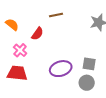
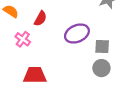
purple ellipse: (61, 69) -> (77, 34), moved
red trapezoid: (17, 73) -> (35, 75), moved

